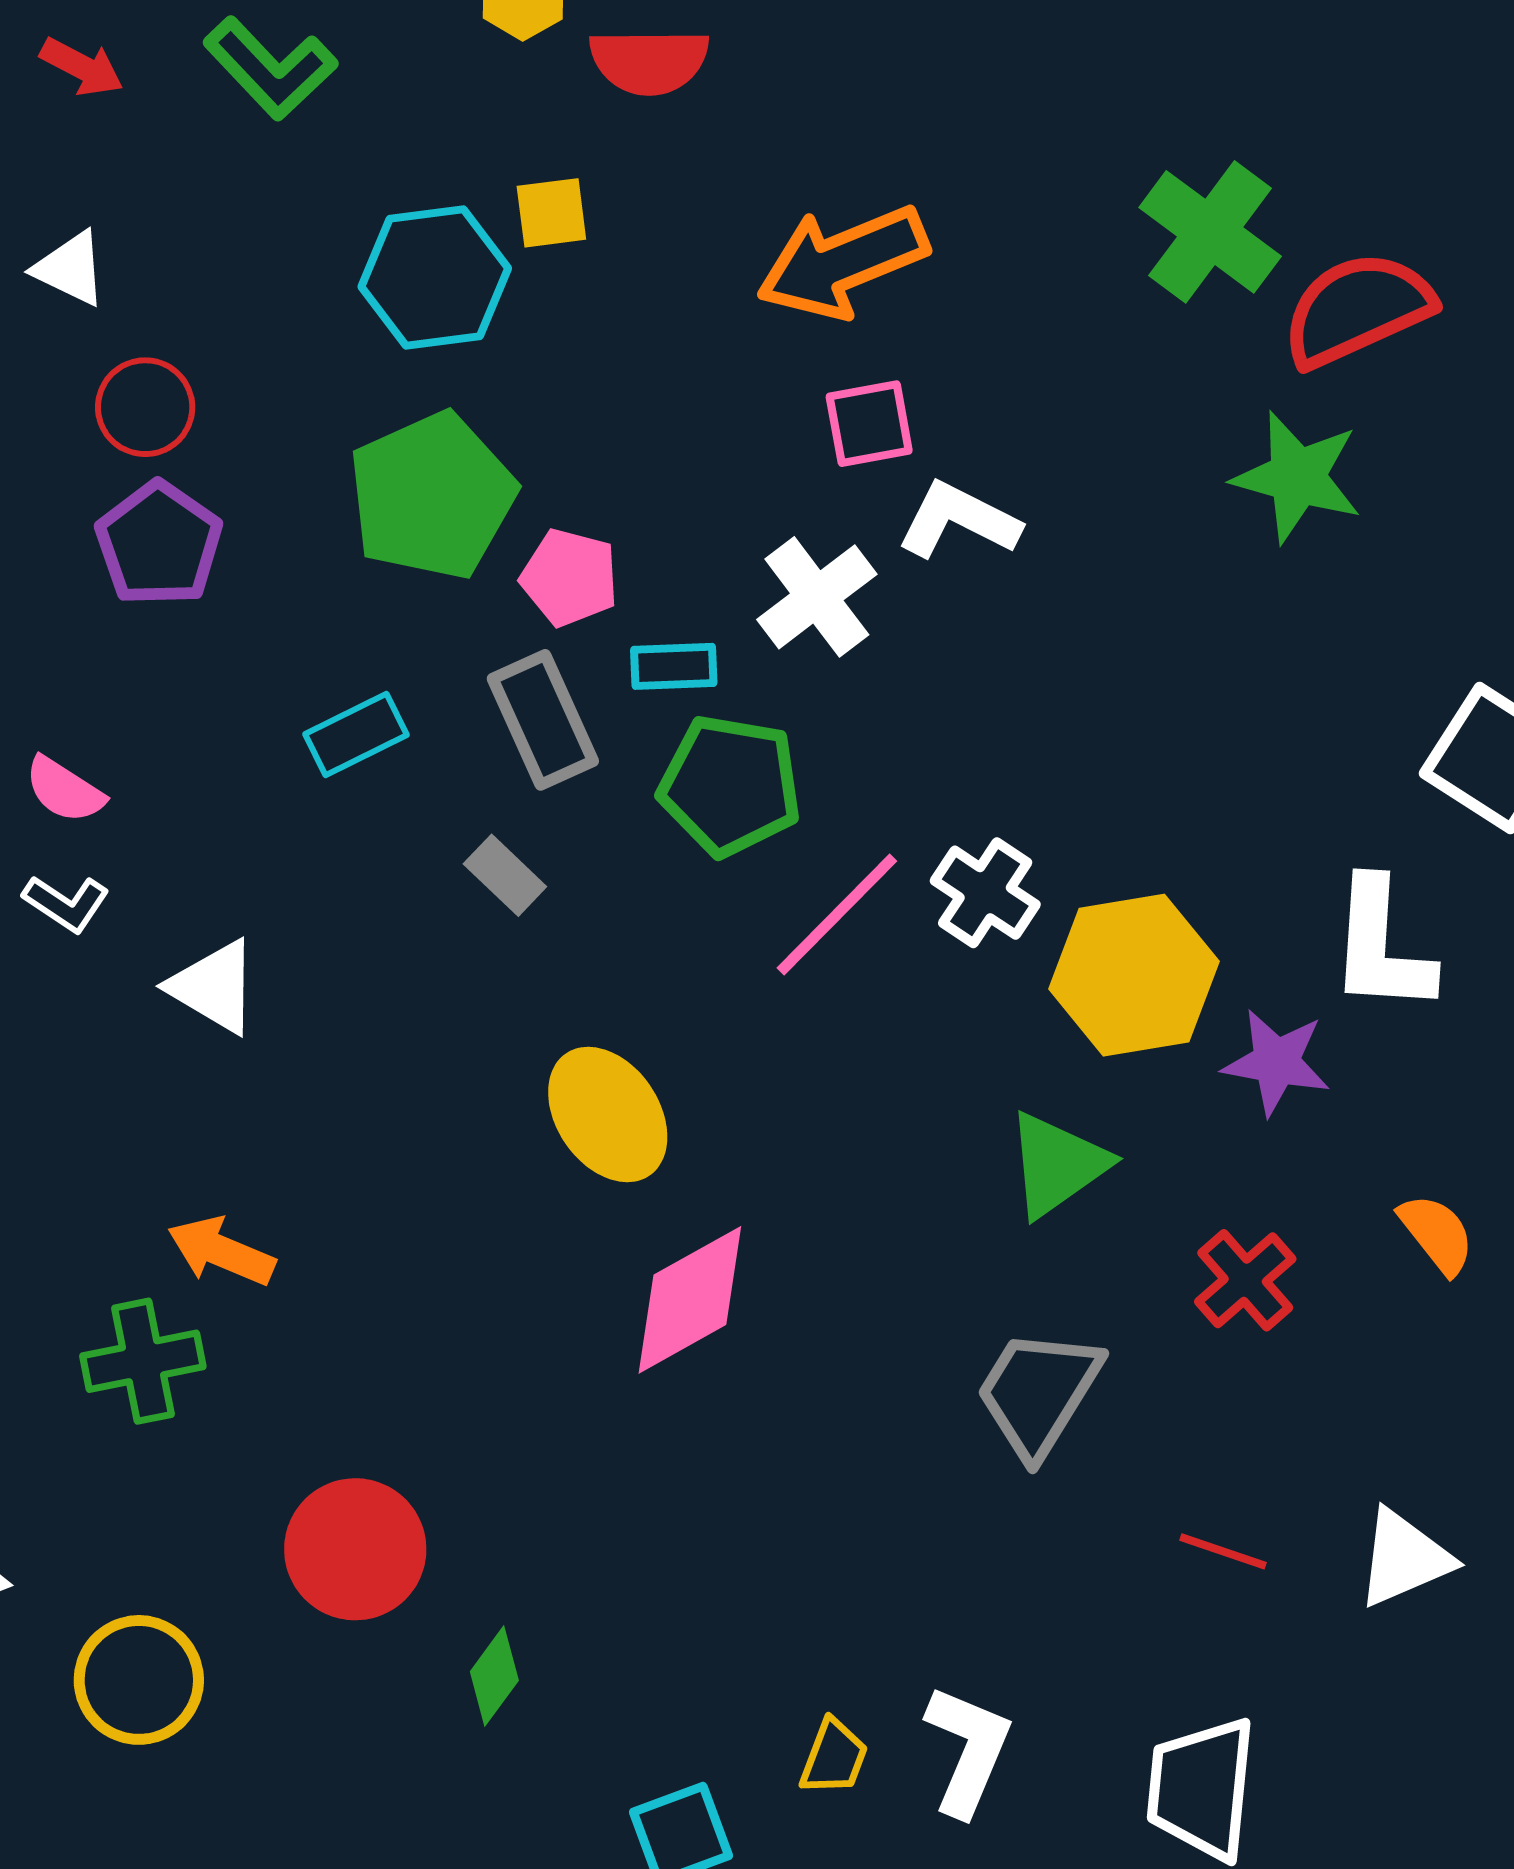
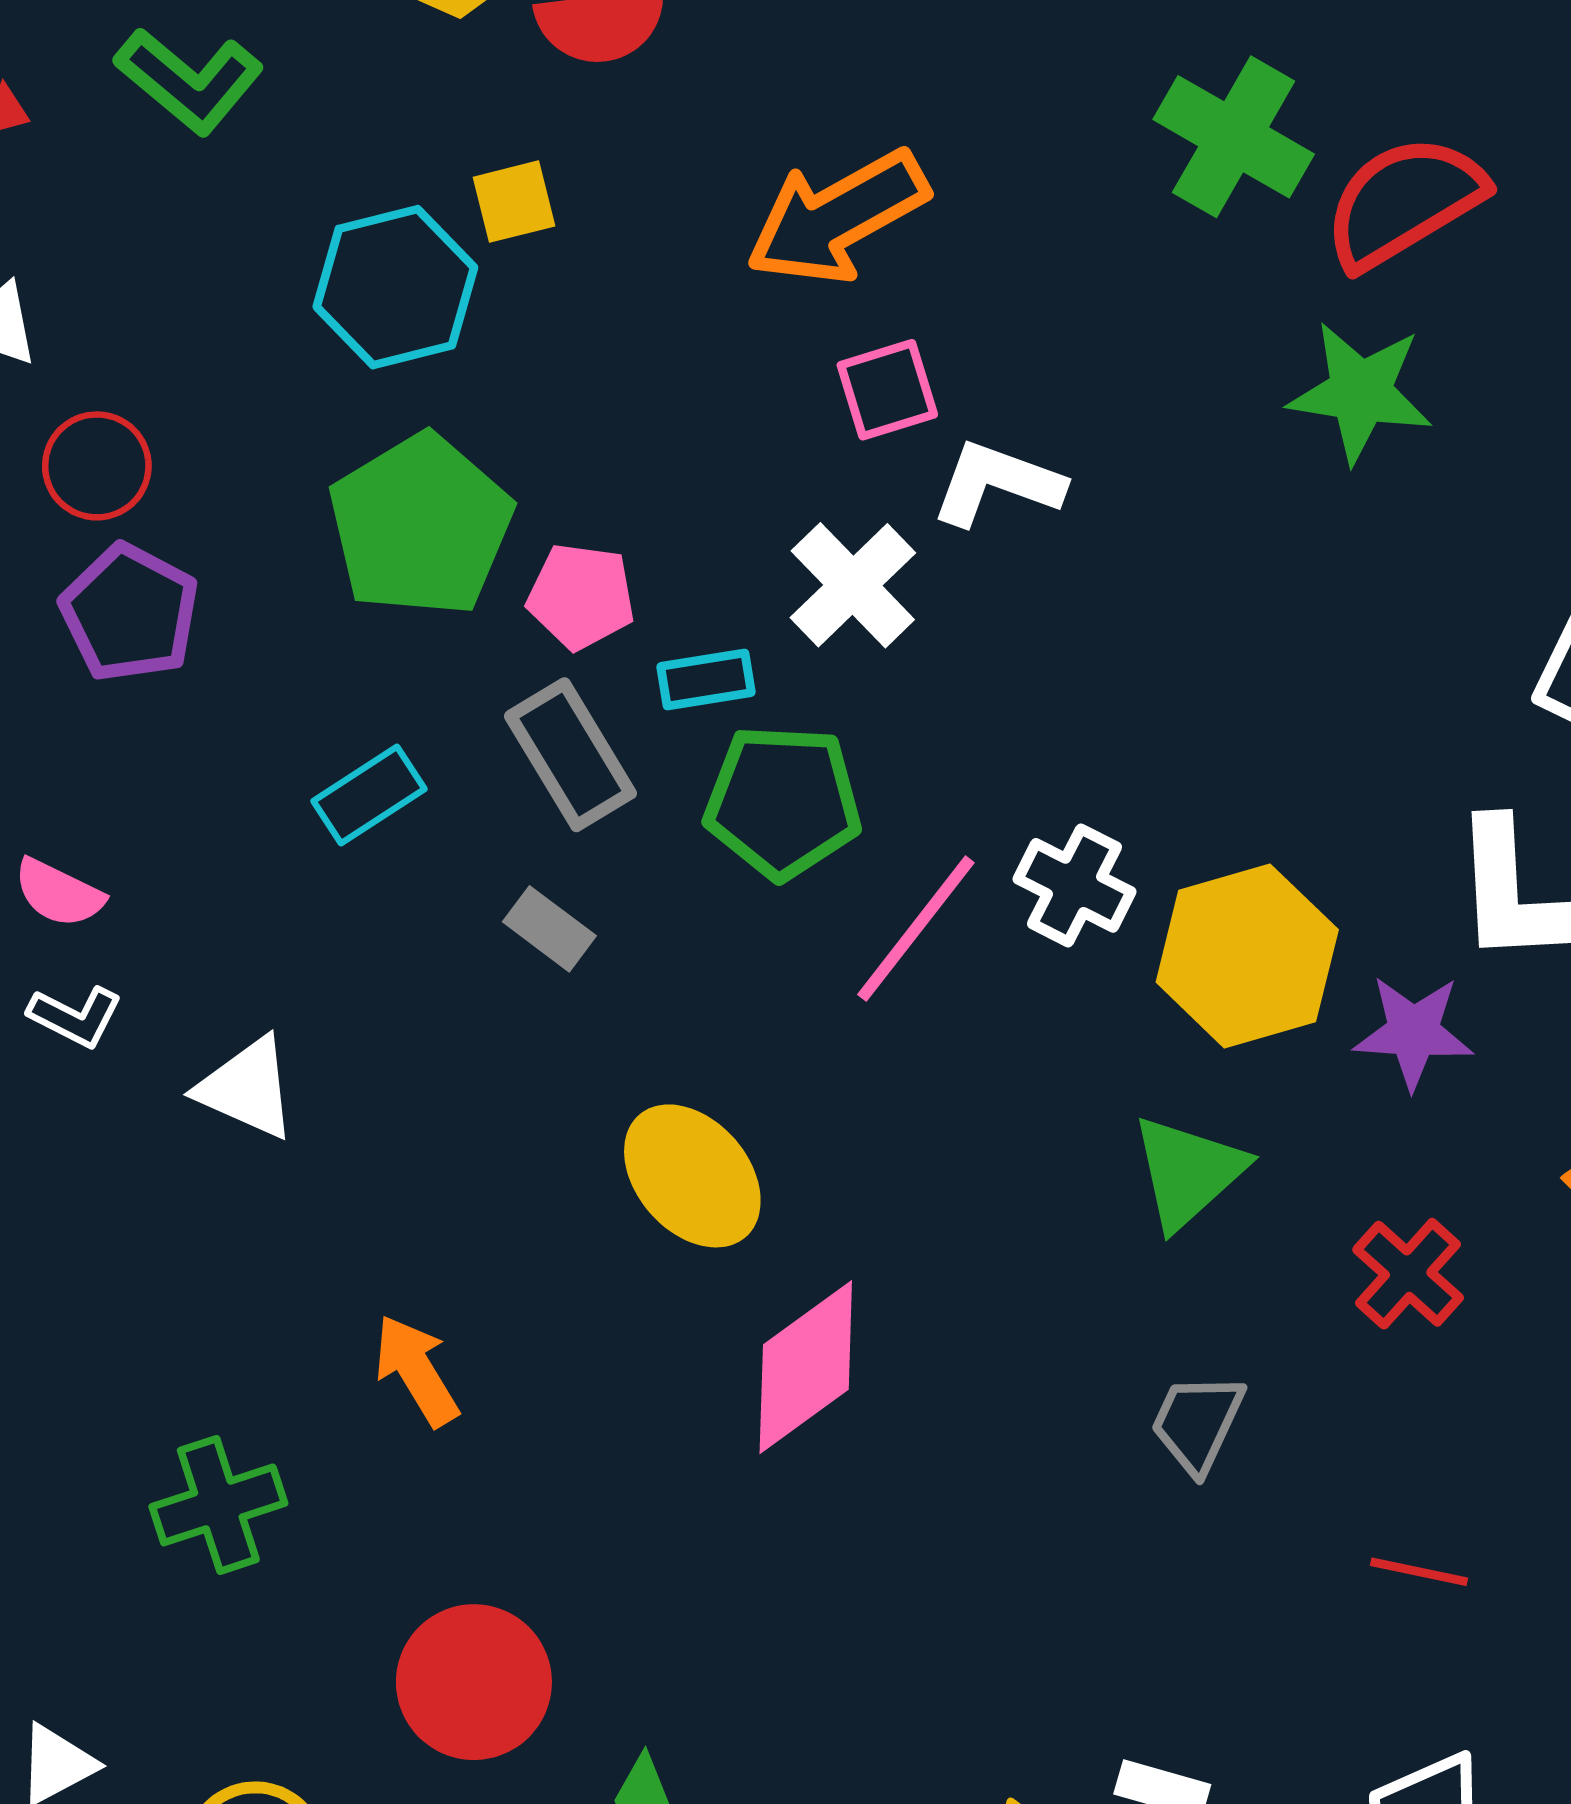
orange arrow: (221, 1251) -> (416, 1370), moved, turned 43
gray trapezoid: (1038, 1393) -> (1197, 1423), size x0.7

